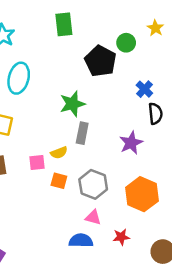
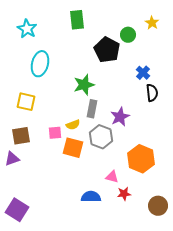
purple star: (131, 143) -> (120, 117), moved
orange square: (59, 181) -> (73, 148), size x1.5
gray hexagon: (93, 184) -> (101, 137), moved
pink triangle: (93, 217) -> (112, 177), moved

